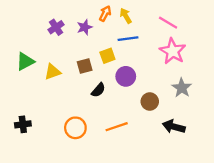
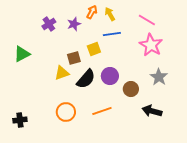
yellow triangle: (53, 72) -> (62, 73), moved
purple circle: (126, 76) -> (110, 76), moved
black semicircle: (98, 90) -> (86, 79), size x1.5
black cross: (23, 124) -> (20, 120), moved

